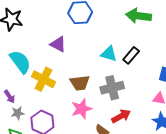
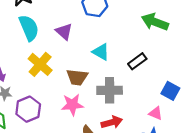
cyan triangle: (109, 54) -> (101, 52), moved
cyan semicircle: (20, 62) -> (29, 28), moved

